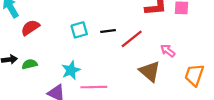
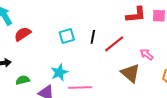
black line: (108, 31) -> (93, 37), turned -72
green semicircle: (30, 64) -> (23, 80), moved

